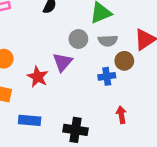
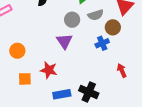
red star: (38, 77) -> (49, 70), moved
blue rectangle: (30, 120) -> (62, 94), moved
black cross: (75, 130) -> (89, 92), turned 30

